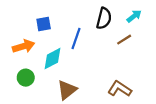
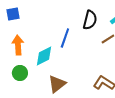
blue square: (44, 24) -> (13, 14), moved
orange arrow: (23, 46) -> (18, 45), turned -78

